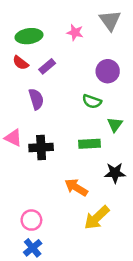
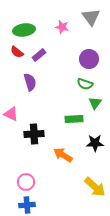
green semicircle: (92, 101) -> (85, 84), moved
black cross: (41, 147) -> (34, 134), moved
yellow arrow: (97, 218) -> (95, 187), moved, turned -95
blue cross: (33, 248) -> (27, 205), turned 35

